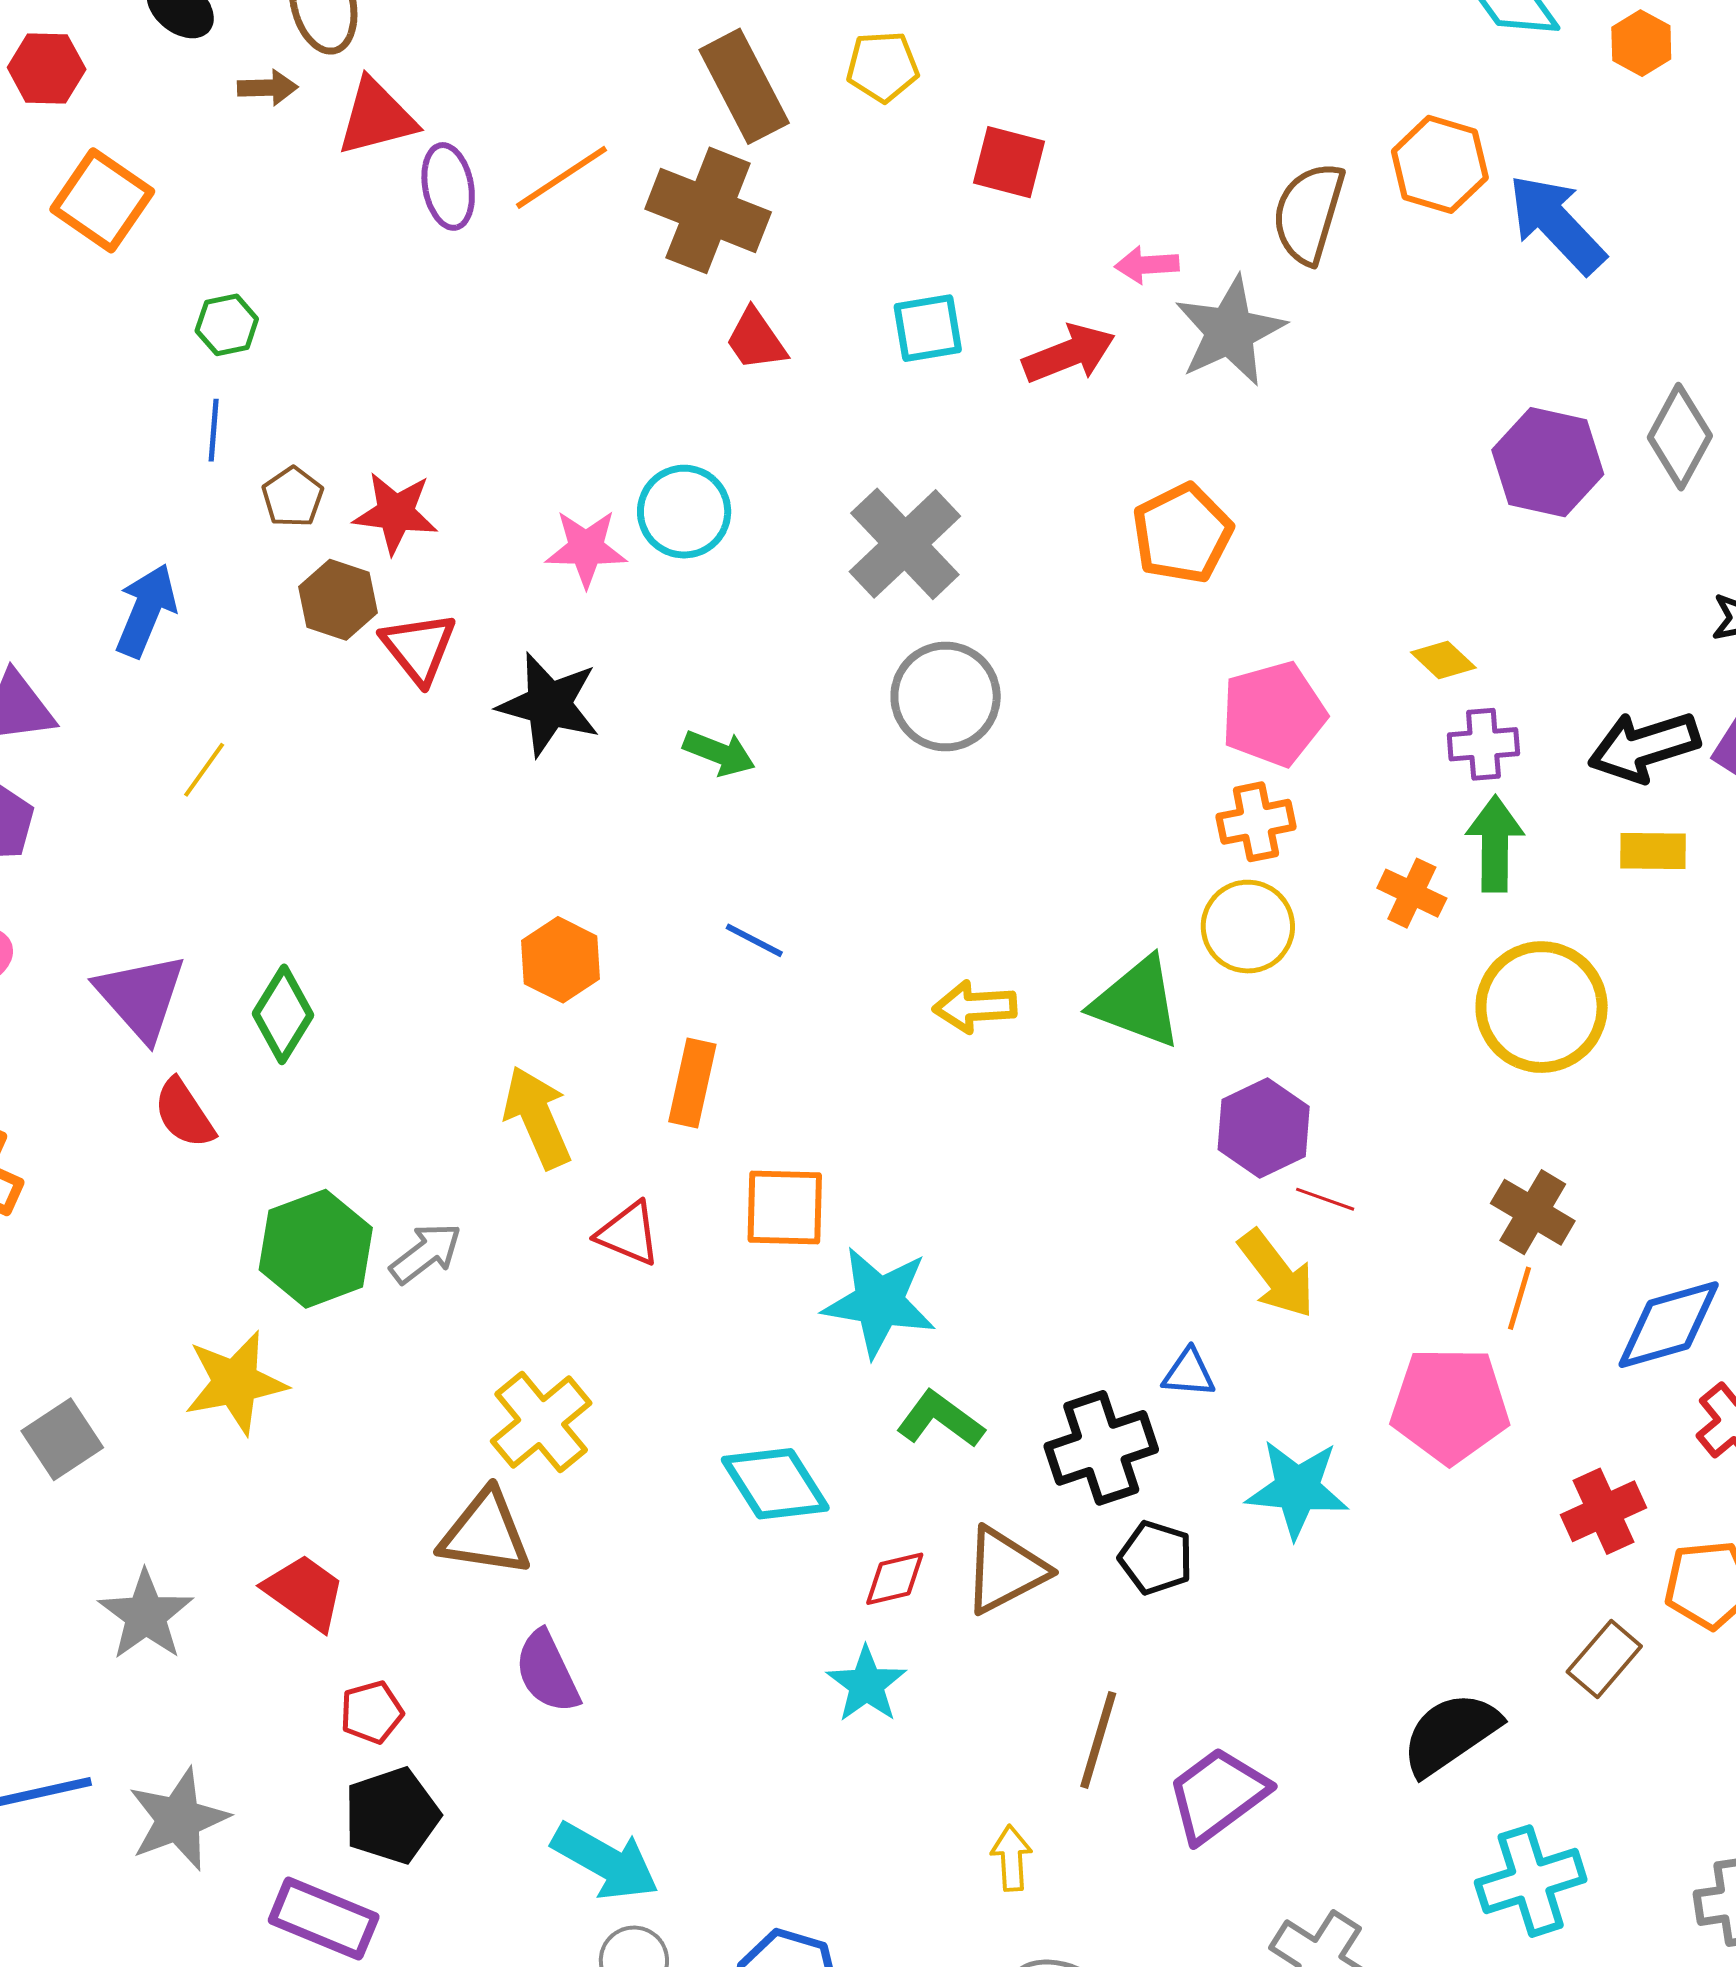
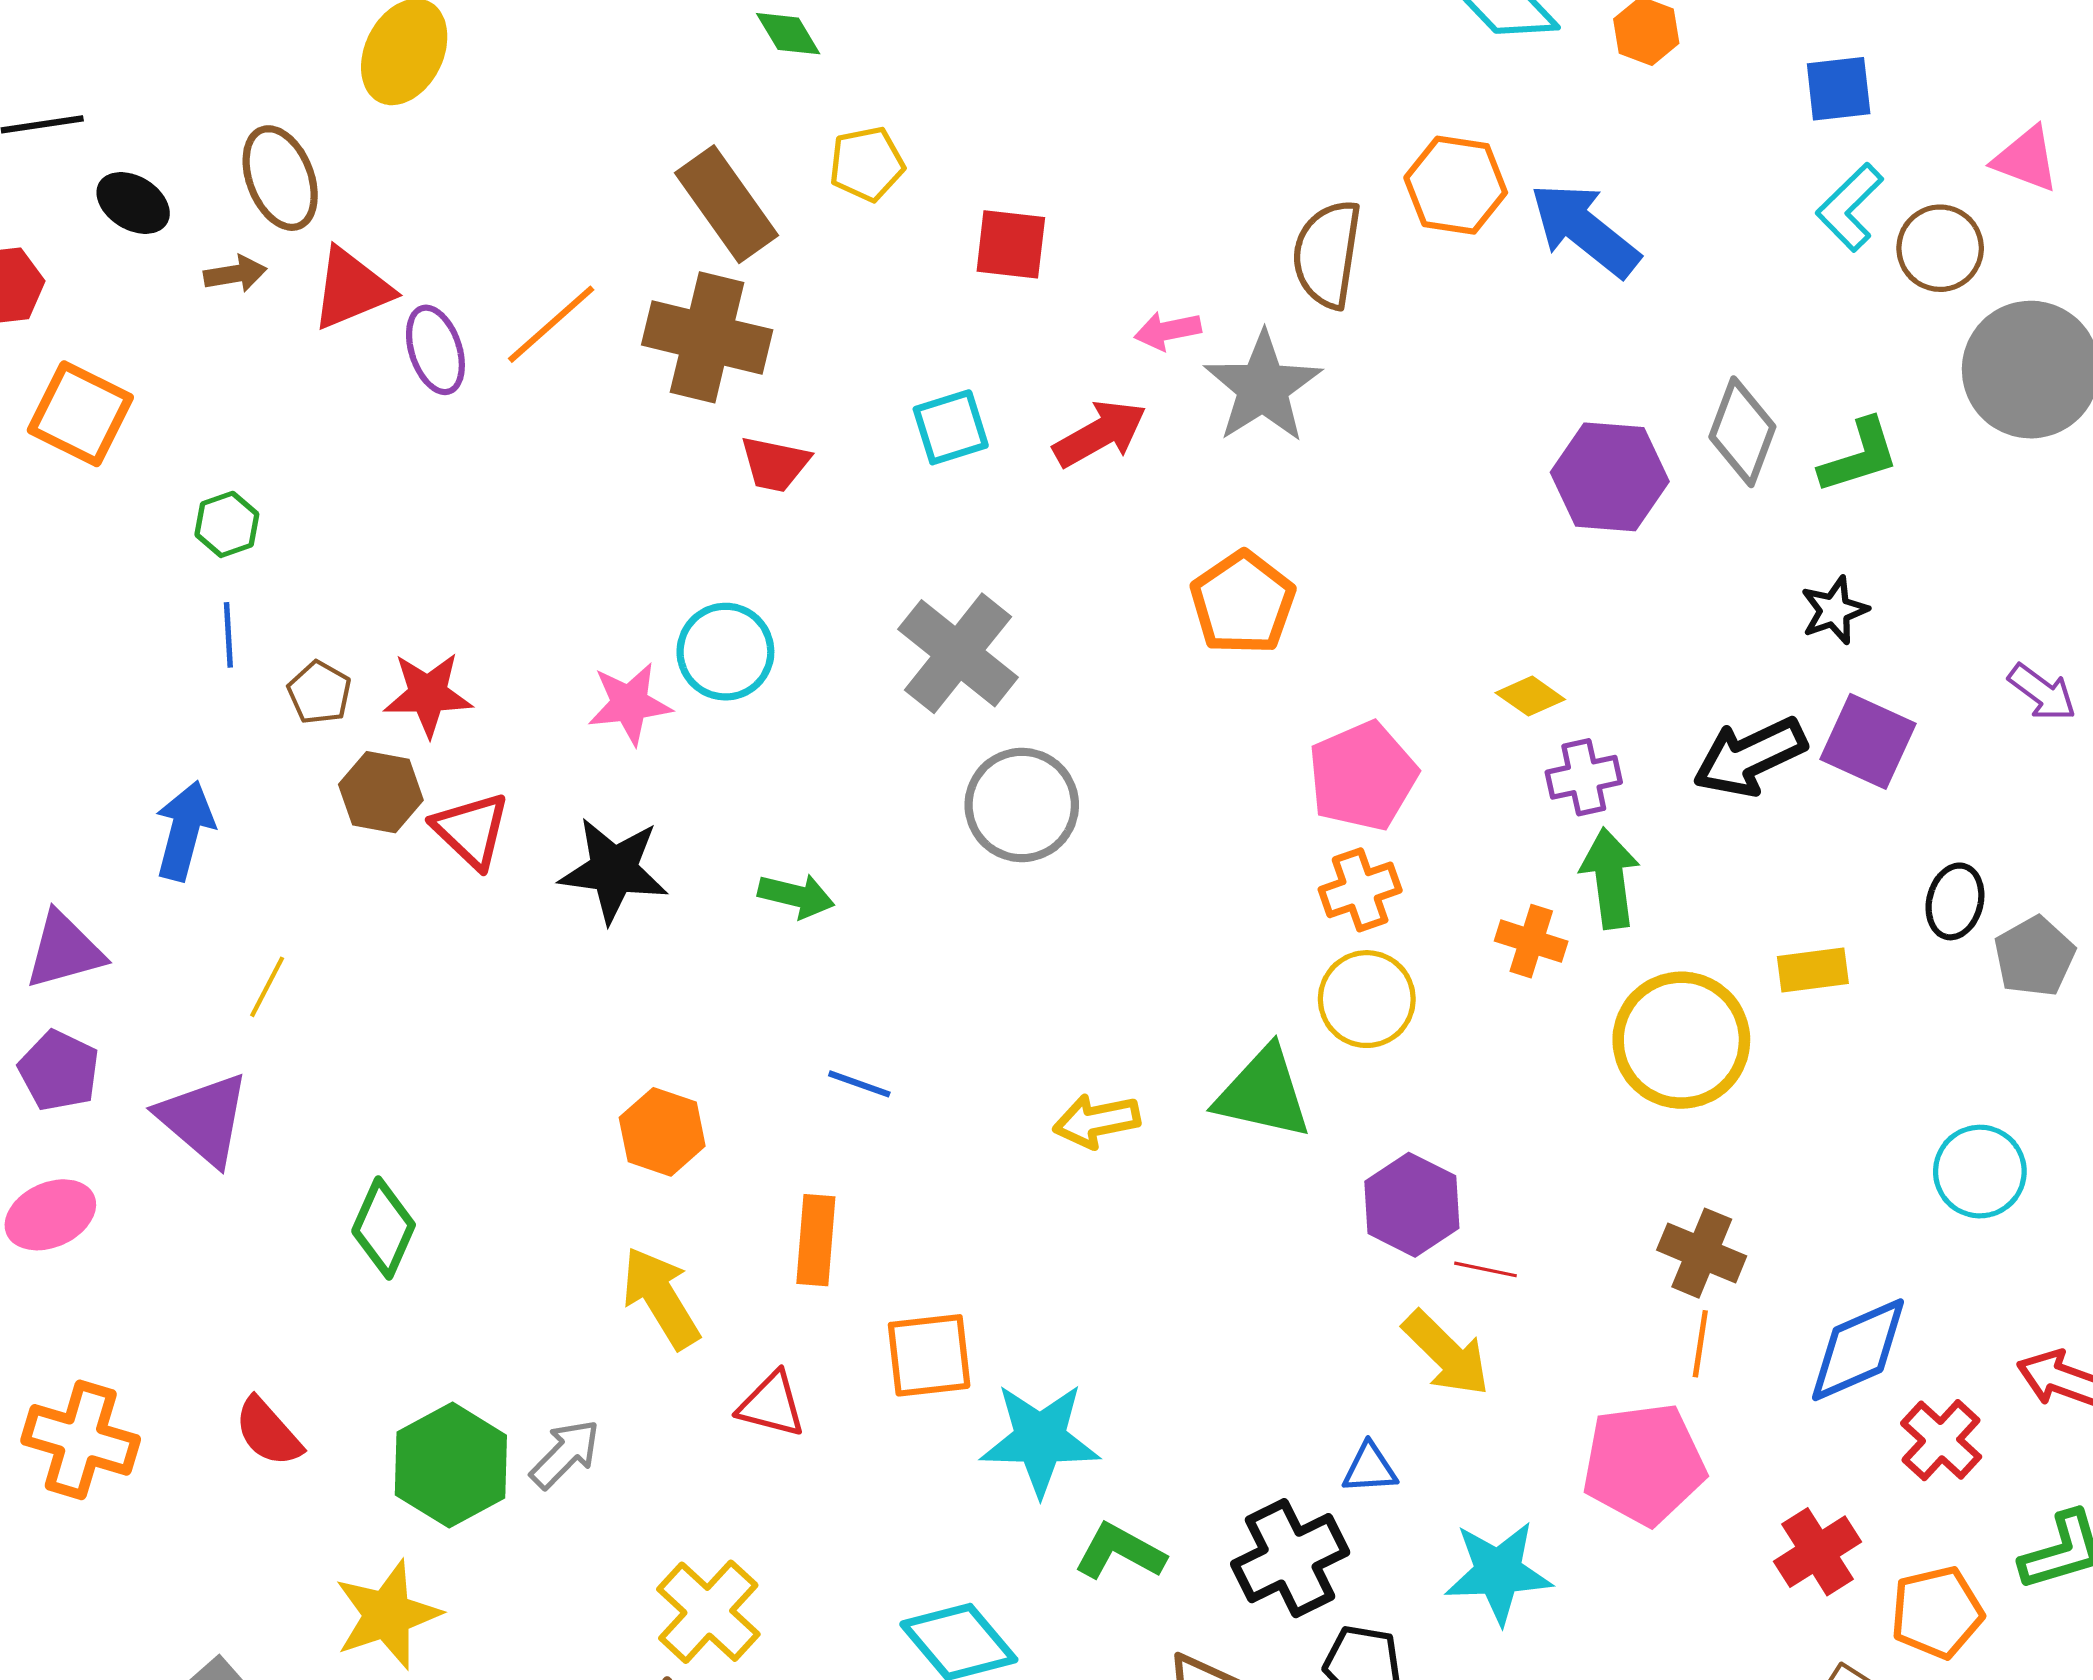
red trapezoid: (756, 340) -> (775, 464), turned -36
yellow rectangle: (1653, 851) -> (1813, 970), moved
purple triangle: (141, 997) -> (204, 1119), moved
red semicircle: (184, 1113) -> (268, 1432), moved

